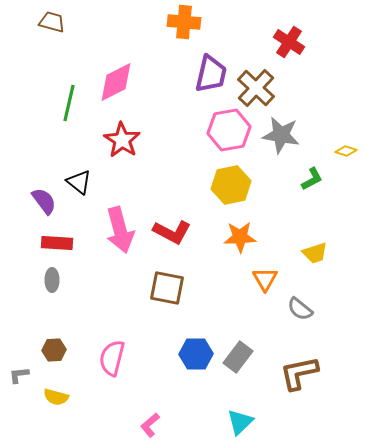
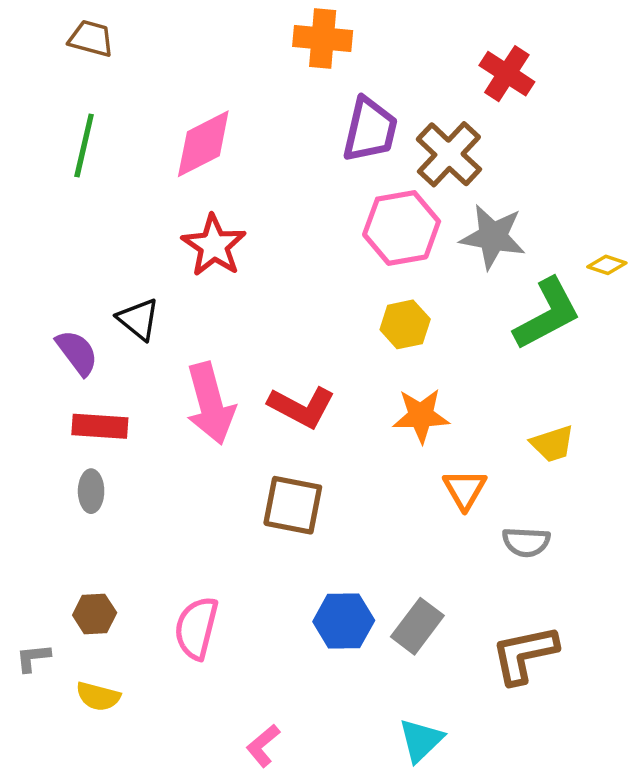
green line: (69, 103) -> (84, 146), moved
green L-shape: (312, 179) -> (547, 314), size x1.8
yellow hexagon: (231, 185) -> (405, 324), size x0.7
gray semicircle: (300, 309) -> (526, 542), turned -36

